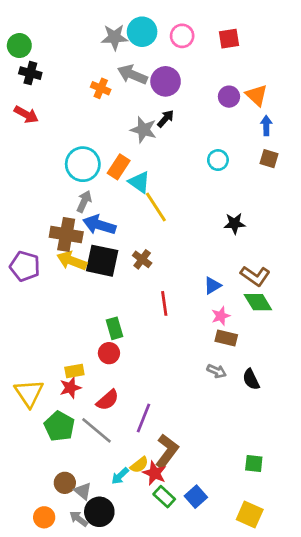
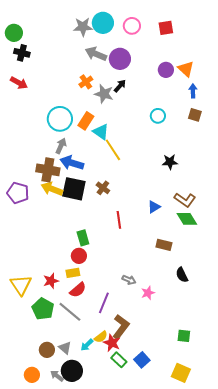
orange cross: (101, 88) -> (86, 82), moved, turned 32
pink star: (221, 316) -> (148, 293), moved
yellow rectangle: (74, 371) -> (73, 273), moved
gray arrow: (217, 371) -> (129, 280), moved
gray triangle: (83, 491) -> (65, 348), moved

